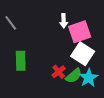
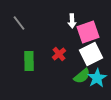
white square: (83, 54) -> (91, 54), turned 30
red cross: (59, 72) -> (59, 54), moved

